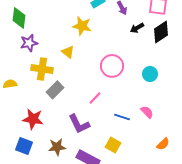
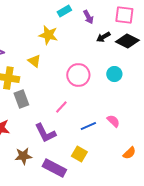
black diamond: (161, 32) -> (127, 41), turned 60
cyan circle: (150, 74) -> (114, 74), moved
gray rectangle: (55, 90) -> (21, 99), turned -66
blue line: (122, 117) -> (88, 126), turned -42

